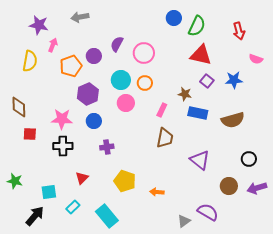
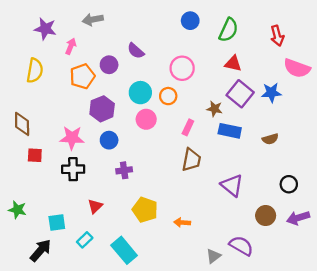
blue circle: (174, 18) -> (190, 21), moved
purple semicircle: (117, 44) -> (136, 51), turned -77
pink arrow: (53, 45) -> (71, 46), moved
pink circle: (144, 53) -> (182, 68), moved
red triangle: (201, 55) -> (233, 64), size x0.7
pink semicircle: (256, 59) -> (297, 68), size x1.6
purple square: (207, 81) -> (240, 94), size x1.6
brown semicircle: (233, 120) -> (270, 139), size x0.6

